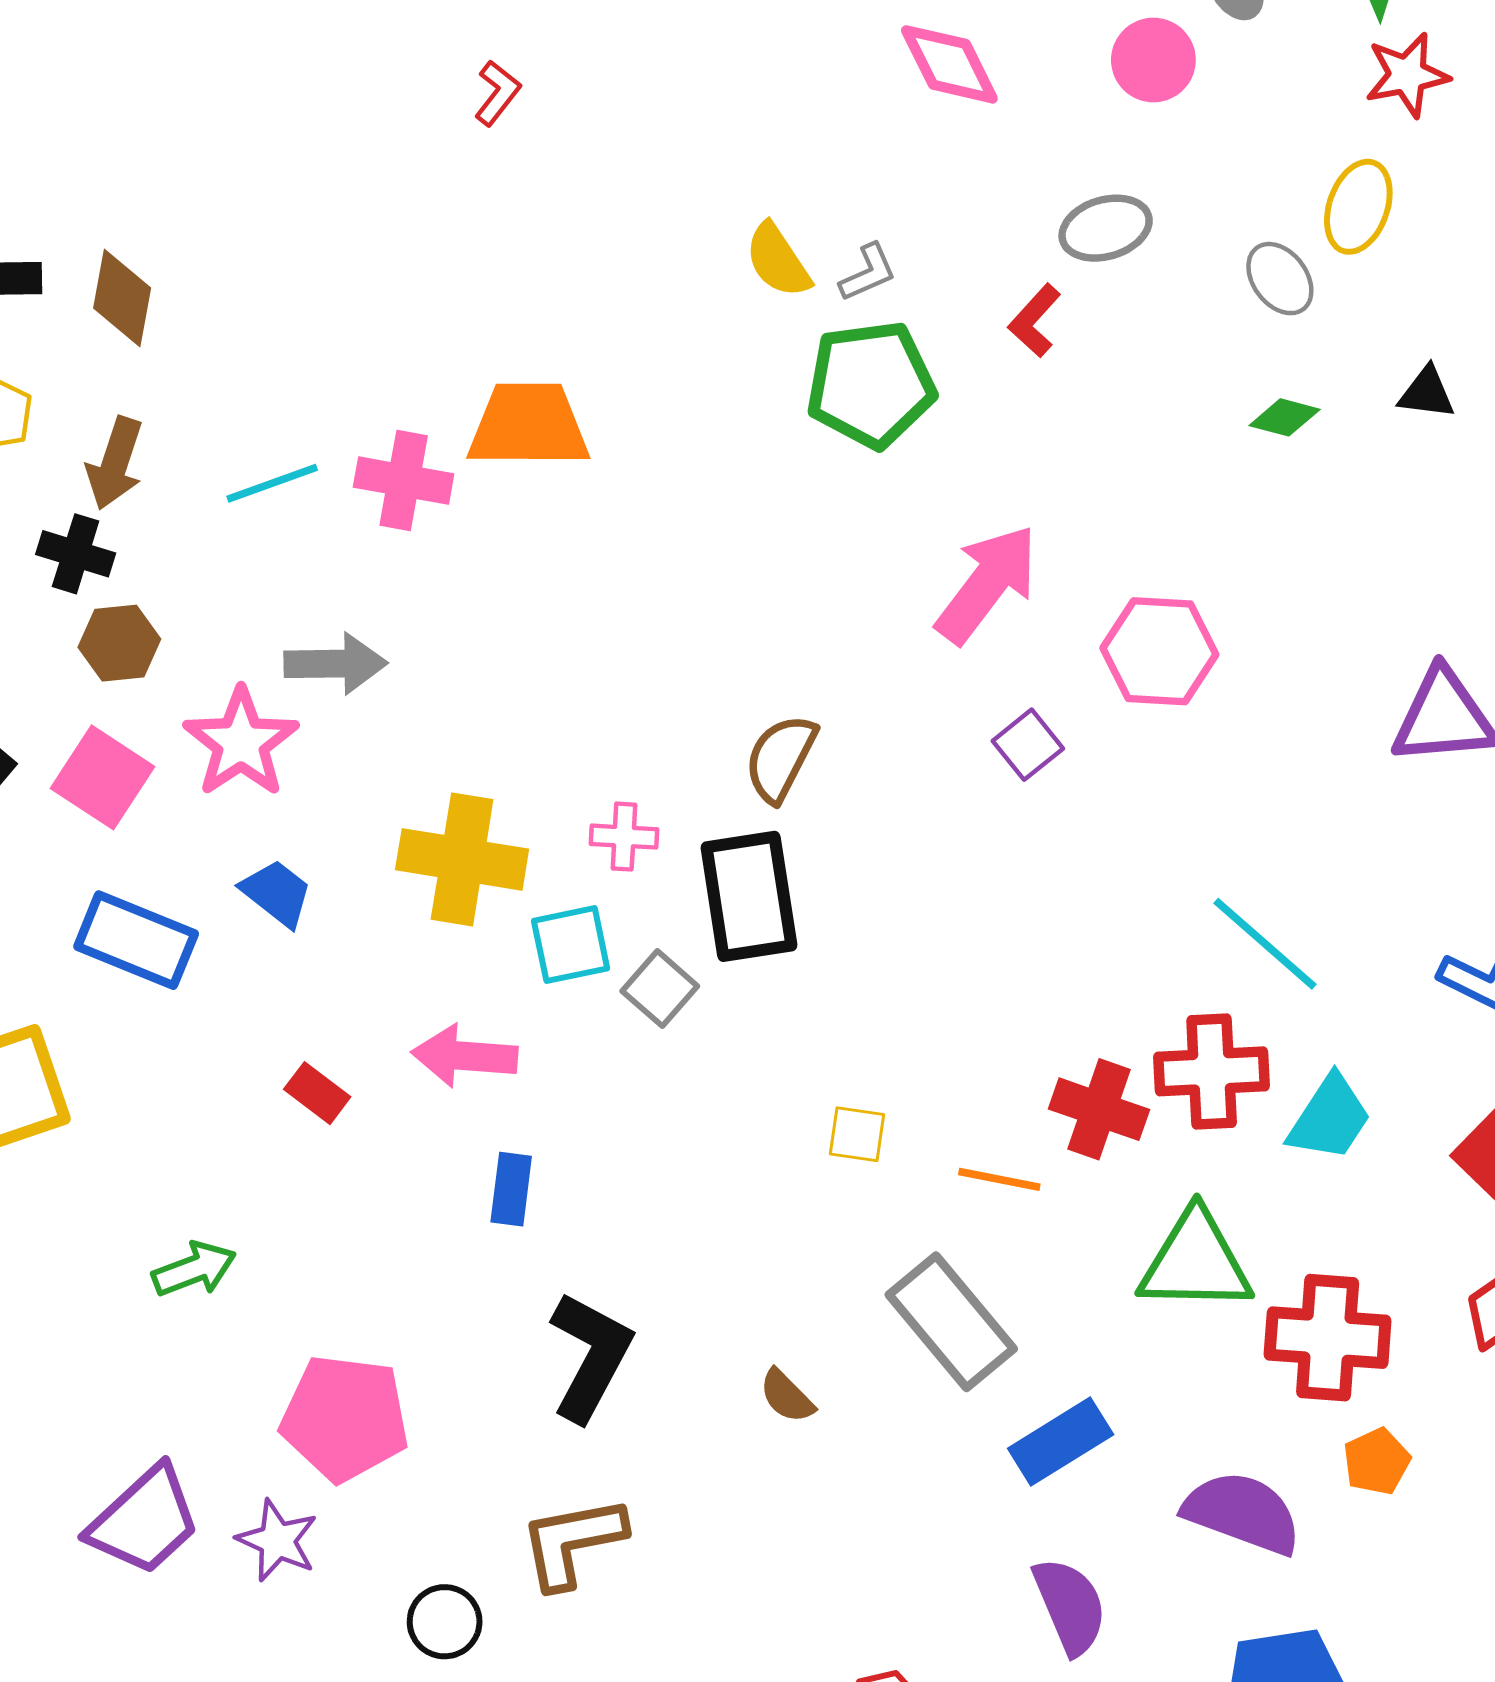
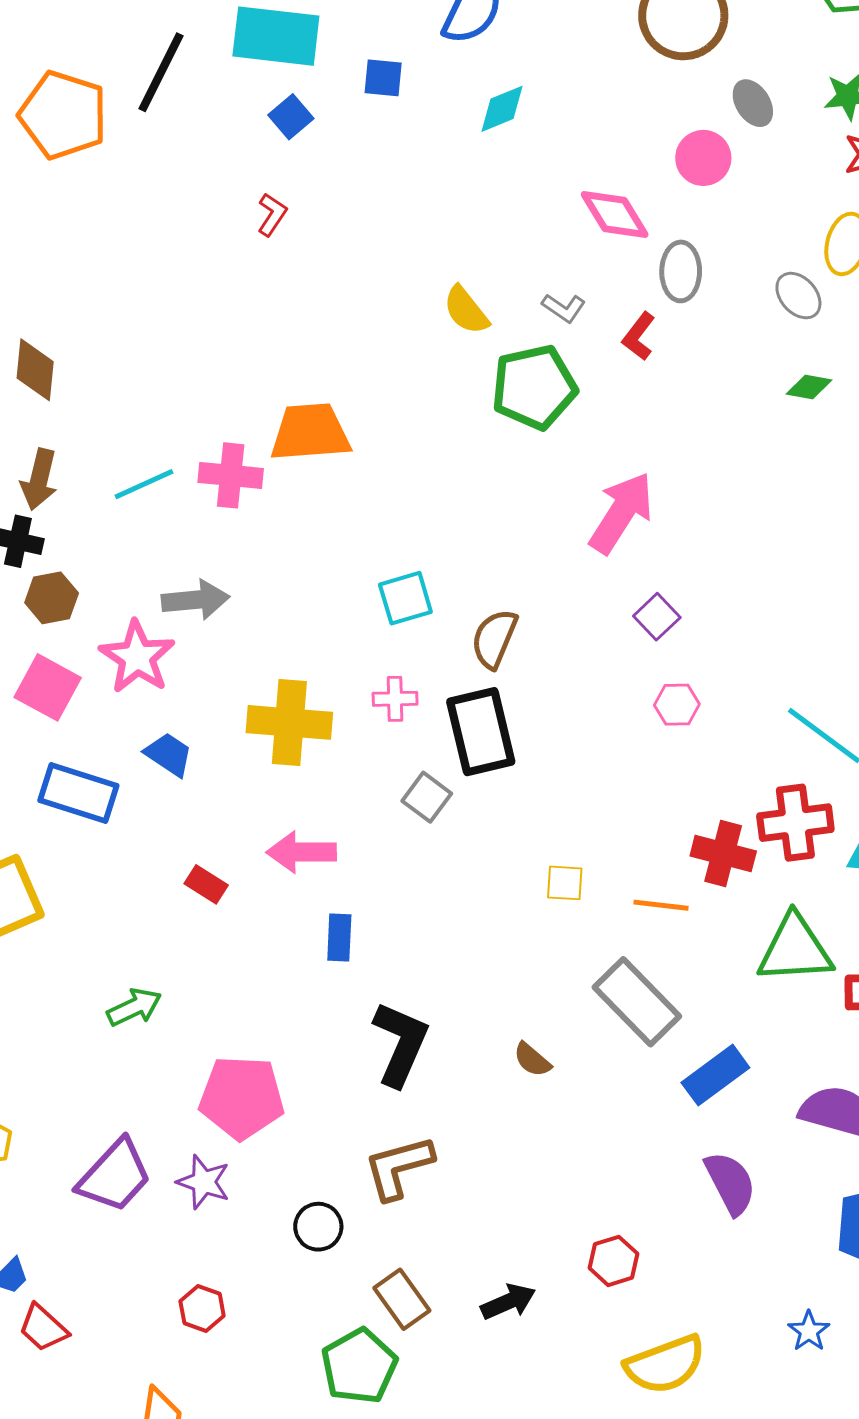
pink diamond: (949, 64) -> (615, 215), moved
gray ellipse: (1106, 228) -> (681, 271), turned -68
gray L-shape: (868, 273) -> (564, 308), moved, turned 63
pink hexagon: (1159, 651) -> (677, 705), moved, size x0.6
cyan square: (571, 945) -> (405, 598), moved

